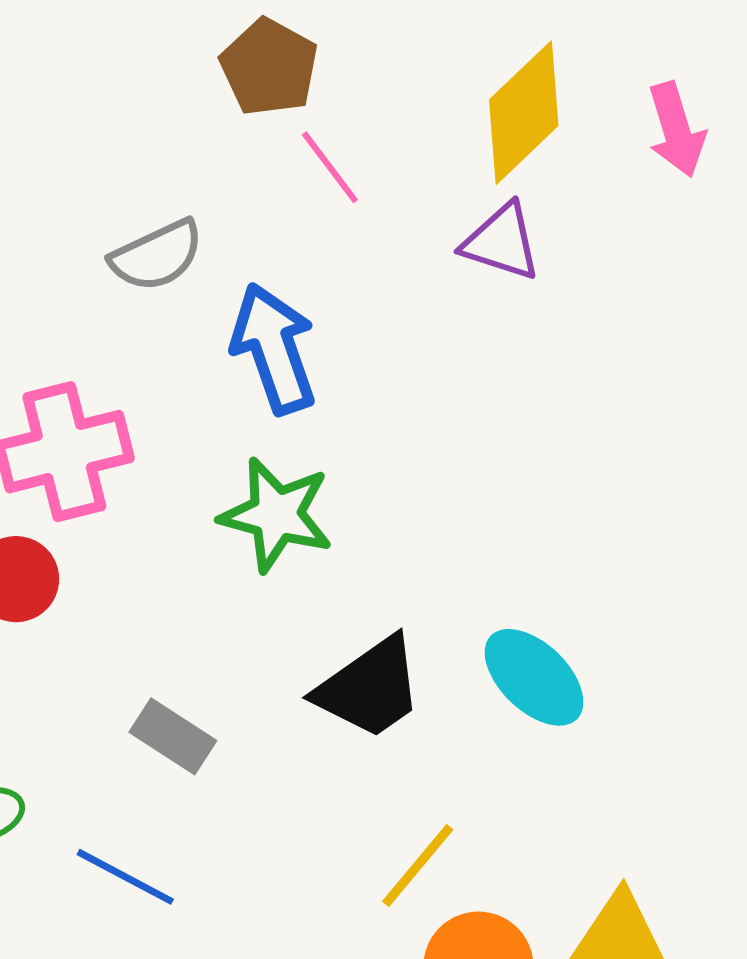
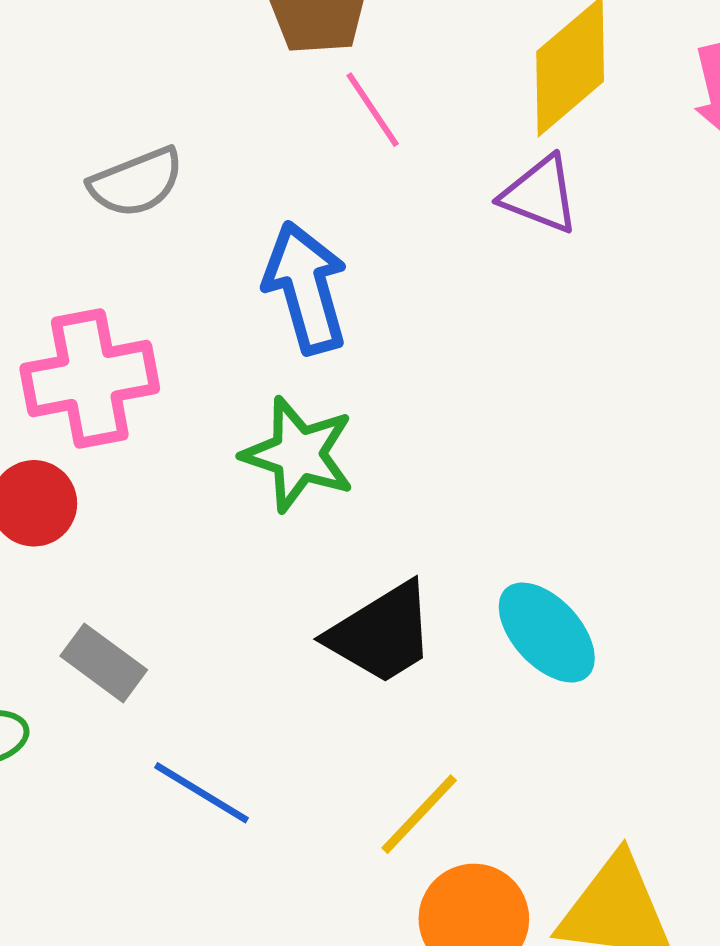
gray semicircle: (157, 256) -> (136, 182), moved
gray rectangle: (173, 736) -> (104, 663), moved
blue line: (125, 877) -> (201, 793), moved

